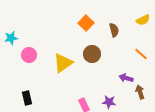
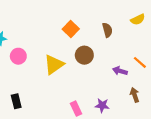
orange square: (86, 23) -> (71, 29), moved
orange line: (141, 54) -> (140, 62), moved
purple arrow: (126, 78) -> (120, 71), moved

